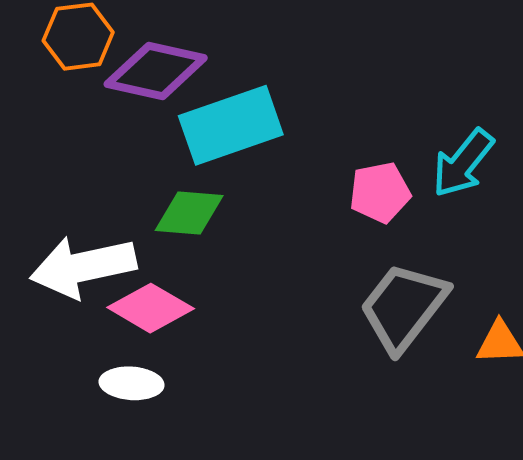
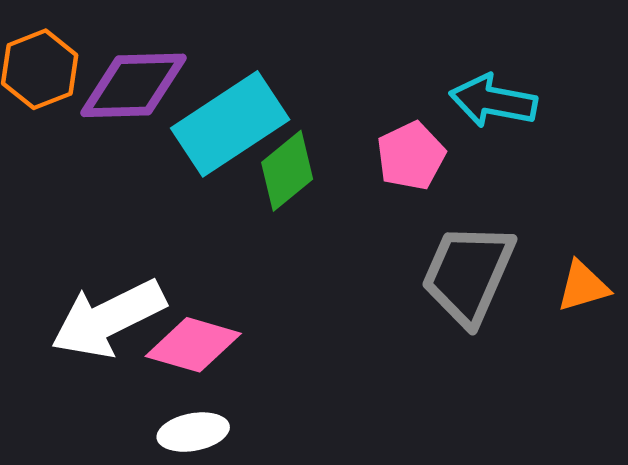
cyan arrow: (463, 163) -> (493, 101), turned 76
green diamond: (189, 213) -> (287, 171), moved, turned -30

